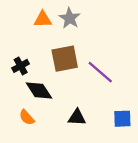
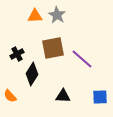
black diamond: (39, 90) -> (32, 74), turned 65
orange semicircle: (27, 117) -> (10, 96), moved

